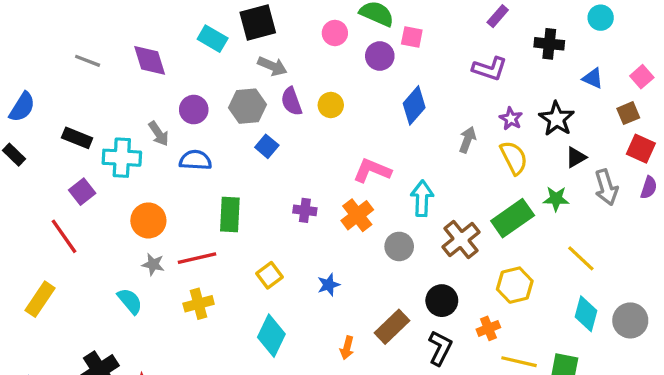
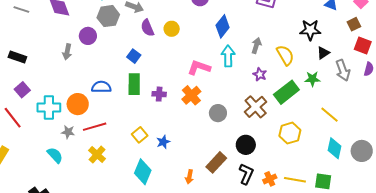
gray hexagon: (248, 106) -> (108, 16), moved
purple star: (511, 119) -> (260, 74), moved
black star: (557, 119) -> (310, 30), turned -30
gray arrow: (159, 134) -> (67, 52), turned 49
cyan cross: (122, 158) -> (49, 108), moved
blue semicircle: (195, 160) -> (101, 87), moved
cyan arrow: (422, 198) -> (228, 56), moved
green rectangle: (230, 215) -> (134, 84), moved
orange circle: (148, 220) -> (78, 104), moved
blue star: (329, 285) -> (163, 142), moved
yellow cross: (199, 304) -> (97, 155), turned -30
orange cross: (488, 328) -> (270, 179), moved

